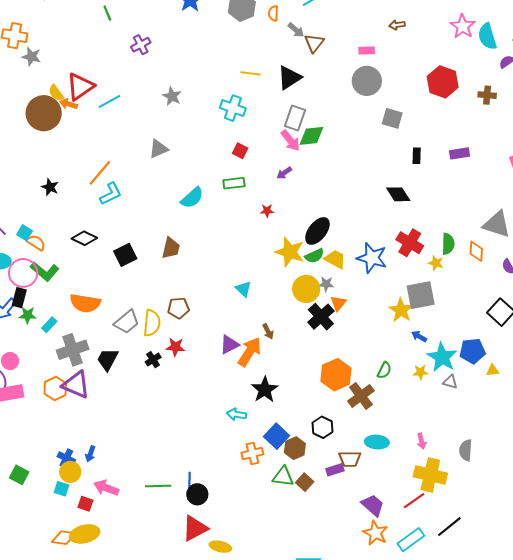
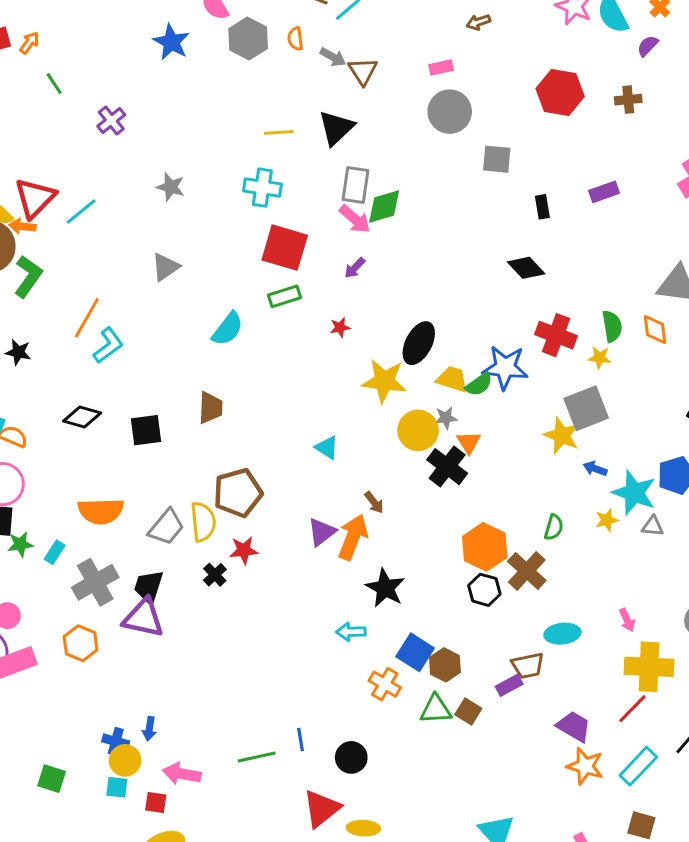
red square: (240, 151) -> (285, 248), size x2.0
black square: (125, 255) -> (146, 430), turned 30
green semicircle: (314, 256) -> (479, 384), moved
green L-shape: (45, 271) -> (28, 276), moved, turned -84
brown pentagon: (179, 308) -> (238, 493), size x1.5
purple triangle: (76, 385) -> (144, 618), moved
black hexagon: (322, 427) -> (484, 590), moved
orange cross: (252, 454) -> (385, 684), turned -35
black circle: (197, 494) -> (351, 757), moved

